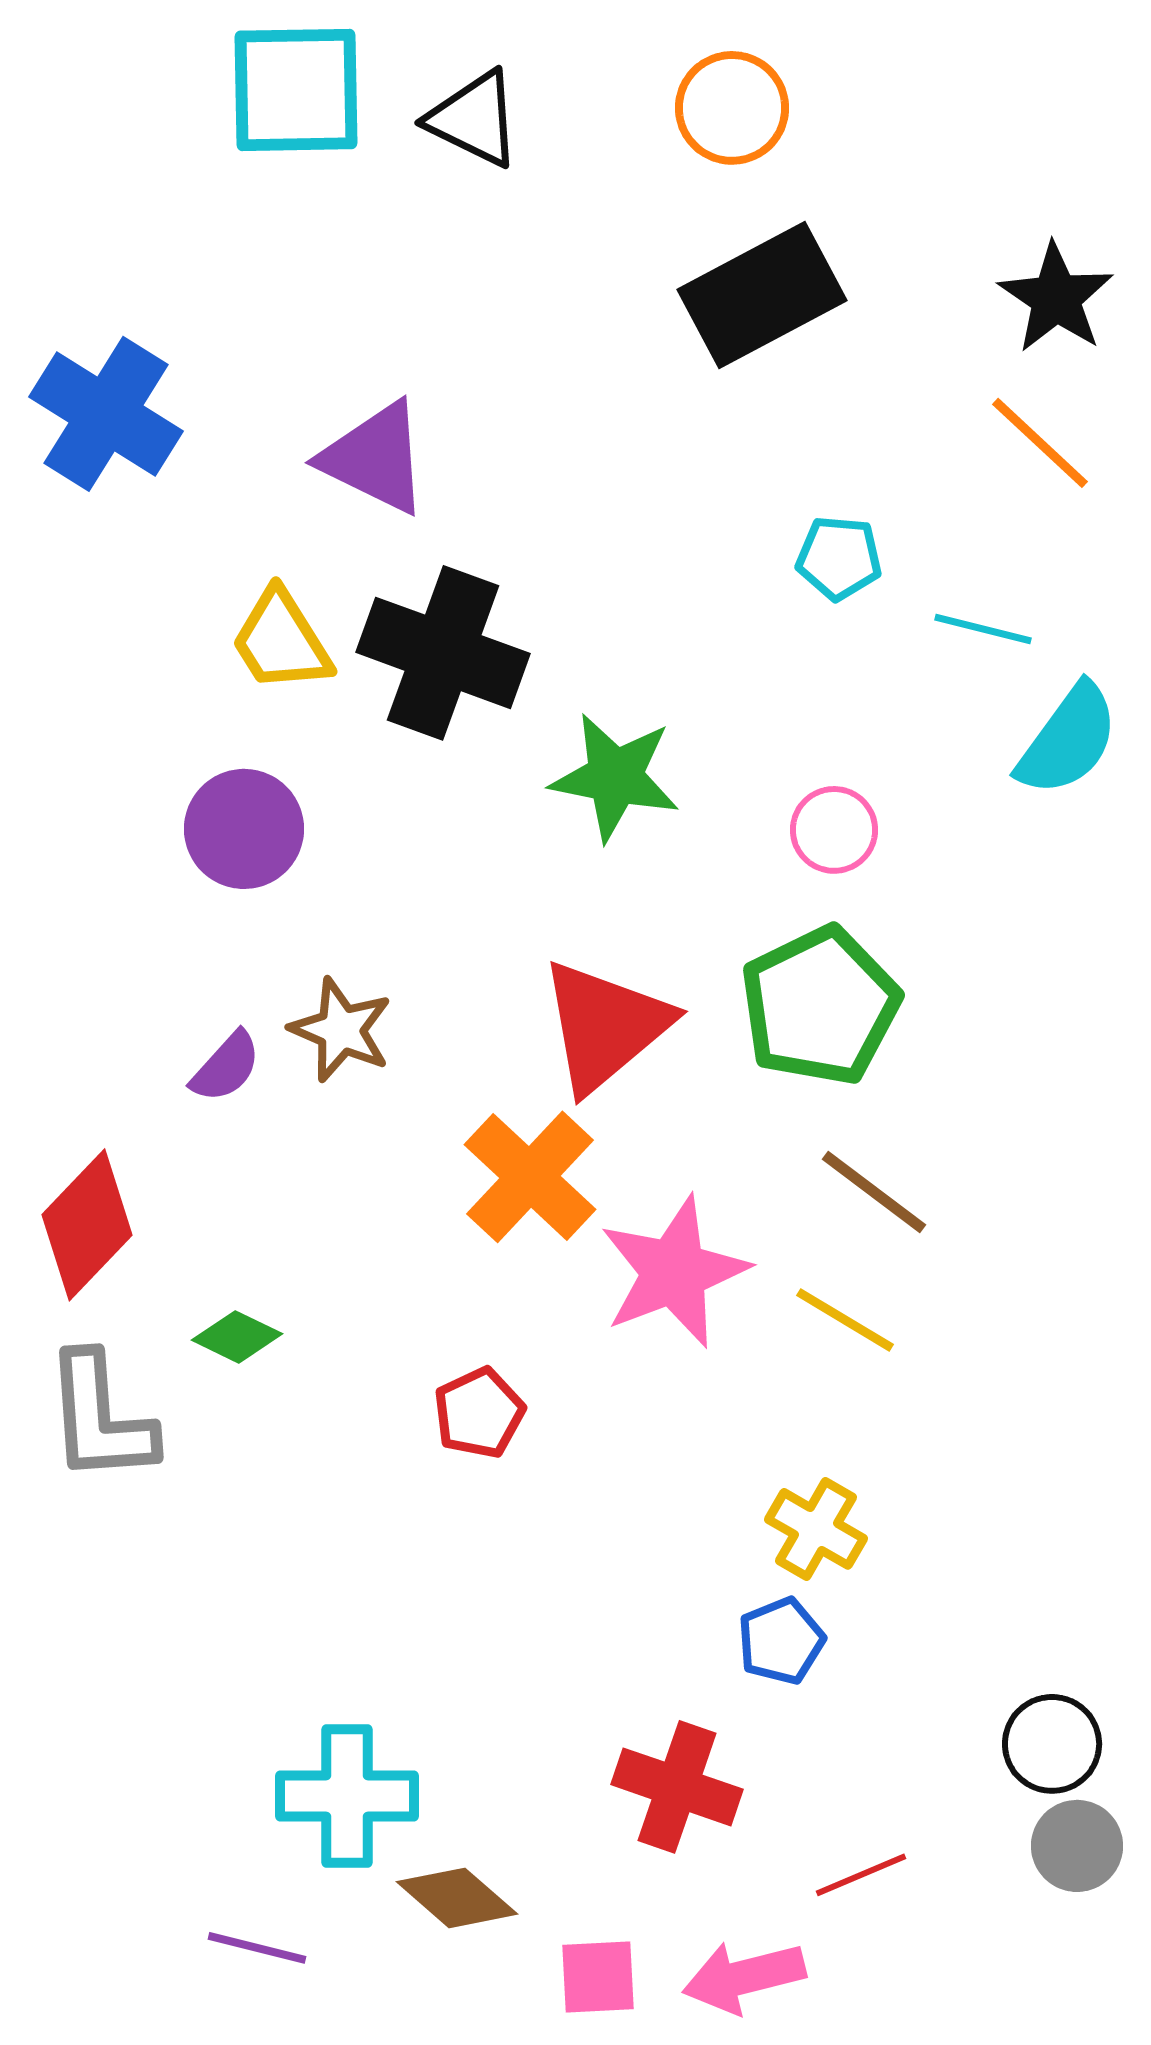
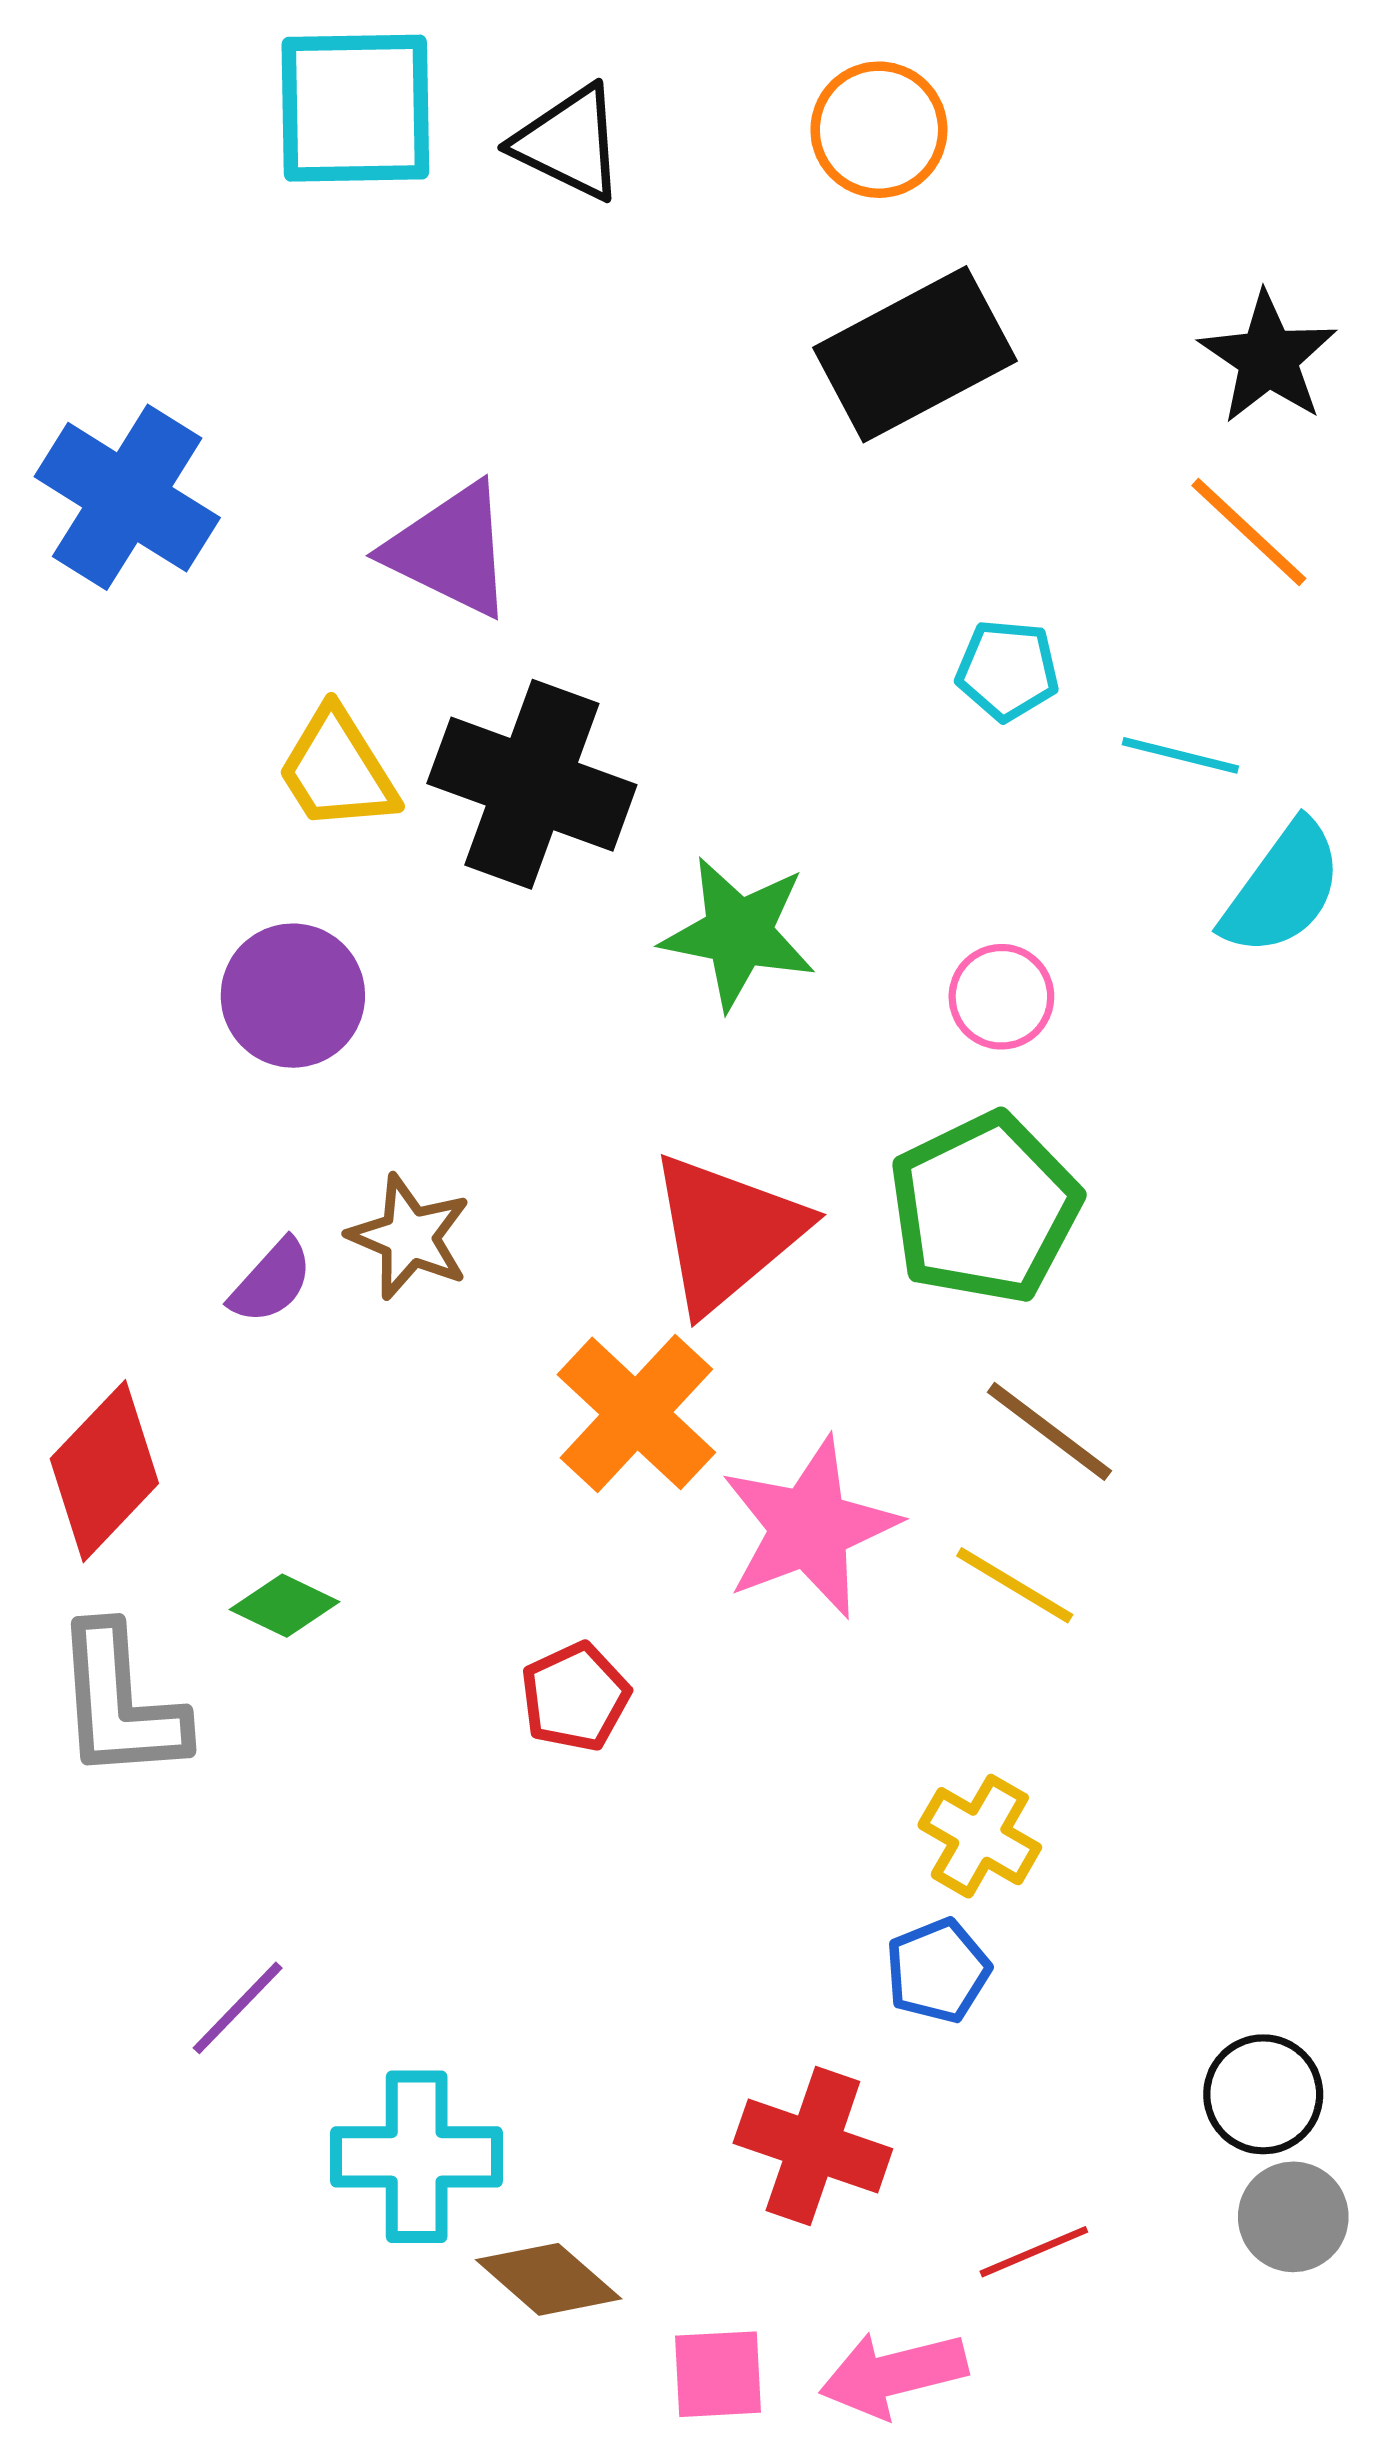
purple line: (257, 1948) -> (238, 2008), moved, turned -60

